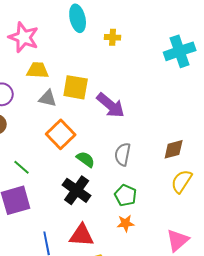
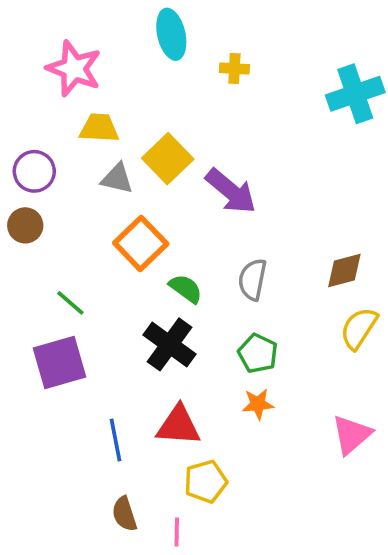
yellow square: (76, 87) -> (168, 159), turned 36

